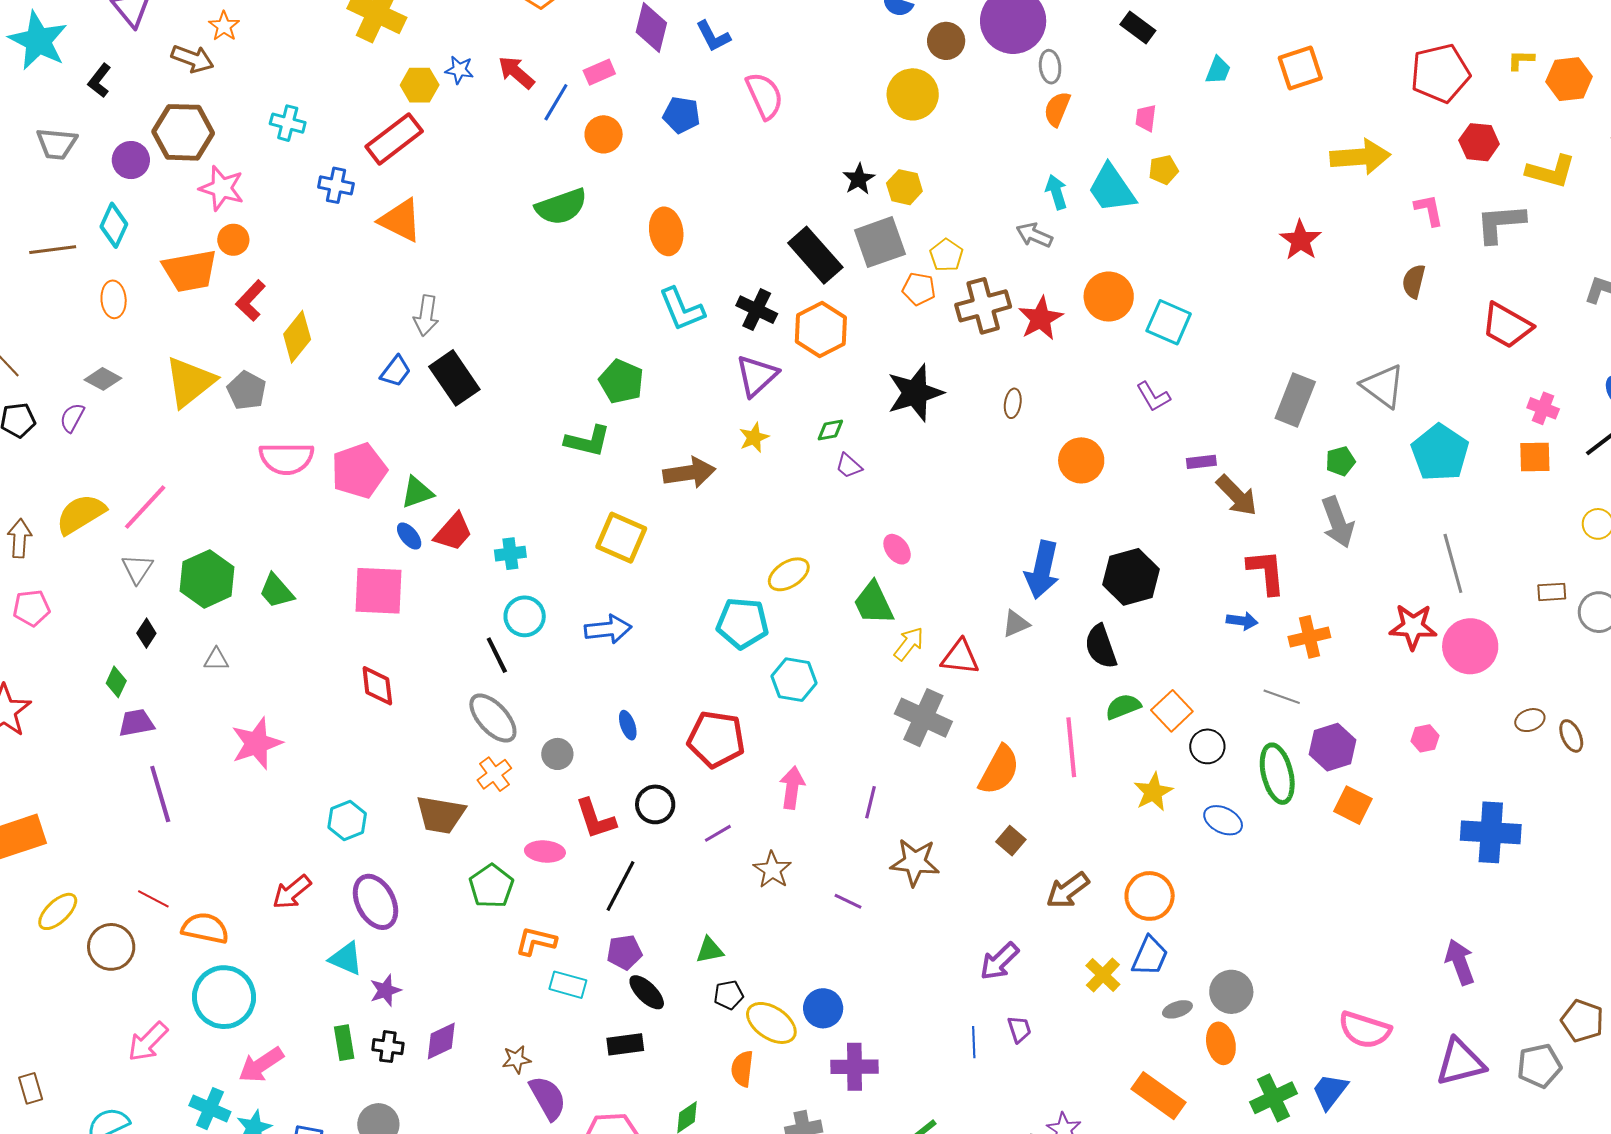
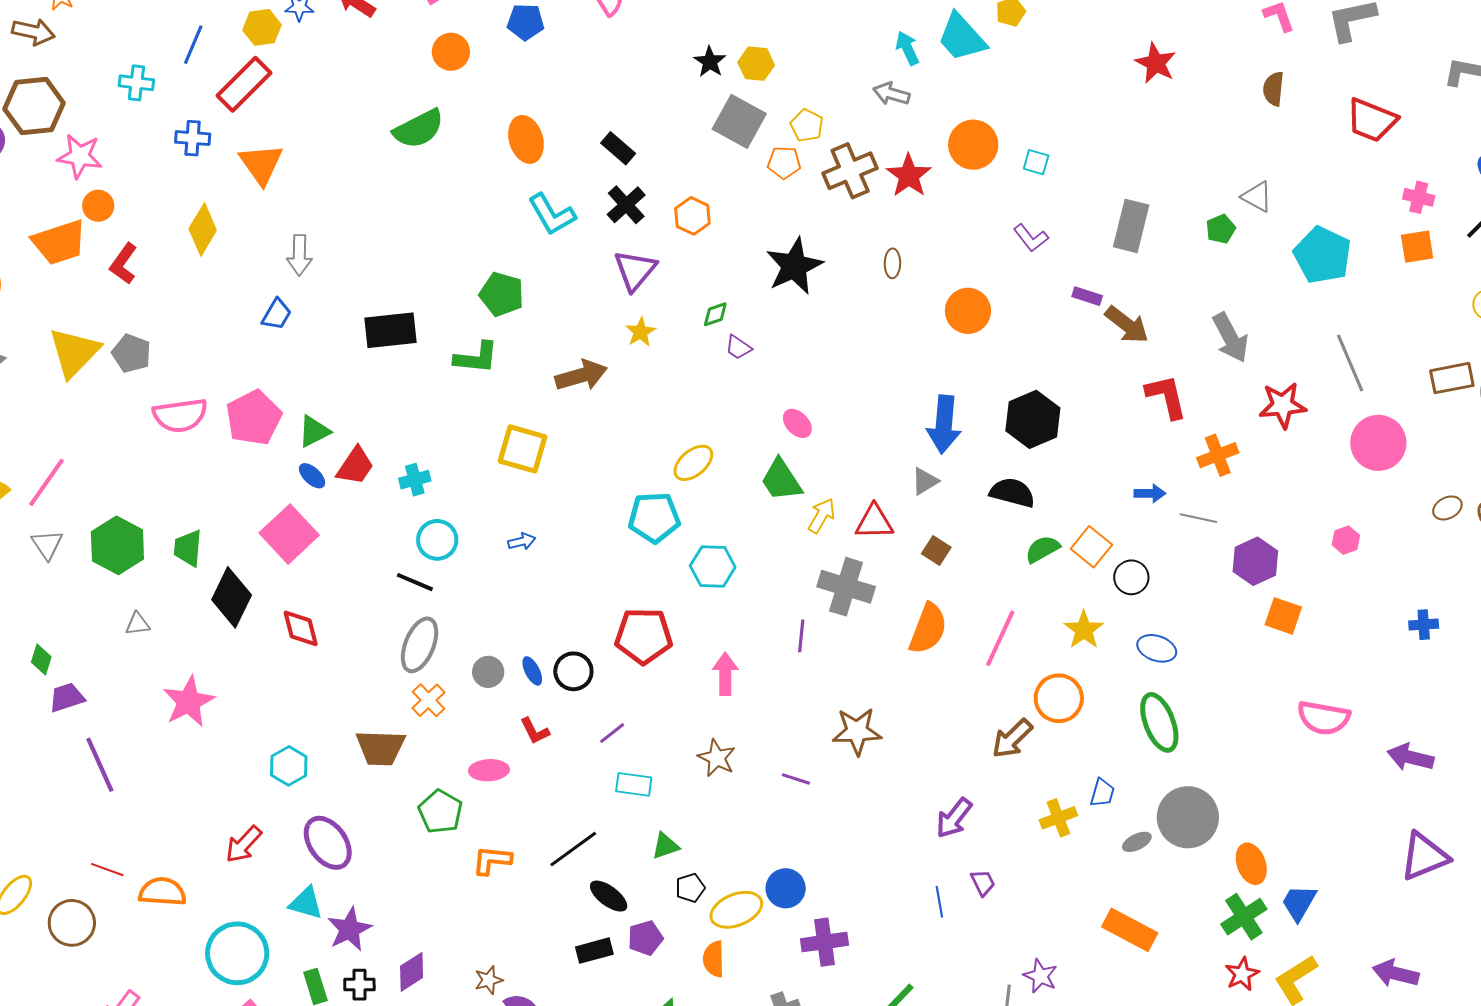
blue line: (556, 102) -> (193, 45), moved
orange triangle: (400, 220) -> (261, 164), turned 36
gray square: (880, 242) -> (739, 121), turned -34
black rectangle: (815, 255) -> (618, 148), moved, size x0.6
black cross: (757, 310) -> (626, 205), turned 30
cyan square: (1169, 322) -> (1036, 162), size x0.6
orange hexagon: (821, 329) -> (692, 216), size x0.7
yellow diamond: (297, 337) -> (203, 230), moved
black rectangle: (454, 378) -> (390, 330), moved, turned -54
gray triangle: (1383, 386) -> (1257, 197), size x0.7
gray rectangle: (1295, 400) -> (1131, 226), moved
green pentagon: (1340, 461) -> (1221, 229), moved
purple rectangle: (1201, 462) -> (1087, 296), turned 32
green trapezoid: (276, 591) -> (188, 548), turned 54
pink square: (379, 591) -> (289, 534), turned -38
brown rectangle: (1552, 592) -> (1452, 378), size x1.5
blue arrow: (1242, 621) -> (1150, 493), moved
red star: (1413, 627) -> (1283, 405), moved
blue arrow: (608, 629) -> (522, 541), size x0.6
black diamond: (146, 633) -> (232, 597), moved, size x2.0
black semicircle: (1101, 647) -> (1012, 493), turned 132
black line: (497, 655) -> (415, 582), turned -33
gray ellipse: (493, 718) -> (420, 645), turned 72
blue ellipse: (628, 725) -> (532, 671), moved
pink line: (1071, 747) -> (1000, 638), moved, turned 38
green ellipse: (1277, 774) -> (1159, 722), moved
purple line: (871, 802) -> (801, 636), moved
black circle: (655, 804) -> (573, 671), moved
red L-shape: (595, 819) -> (535, 731), size x0.7
blue cross: (1491, 832) -> (1424, 625), size x0.5
purple line: (718, 833) -> (612, 733), moved
brown square: (1011, 841) -> (936, 551), moved
black line: (620, 886) -> (573, 849), moved, turned 34
orange circle: (1150, 896) -> (1059, 698), moved
purple pentagon: (624, 952) -> (645, 938), moved
blue trapezoid: (1150, 956) -> (1102, 793), size x0.7
purple arrow: (1460, 962) -> (1410, 757), turned -48
yellow cross: (1103, 975) -> (1058, 818), turned 33
cyan rectangle: (568, 985) -> (634, 784), moved
purple star: (385, 990) -> (350, 929), size x1.4
gray circle: (1231, 992) -> (1188, 817), size x1.4
cyan circle: (224, 997) -> (237, 953), moved
yellow ellipse: (771, 1023) -> (736, 910), turned -48
pink semicircle: (1365, 1030) -> (1324, 718), moved
orange ellipse: (1221, 1043) -> (1251, 864), moved

